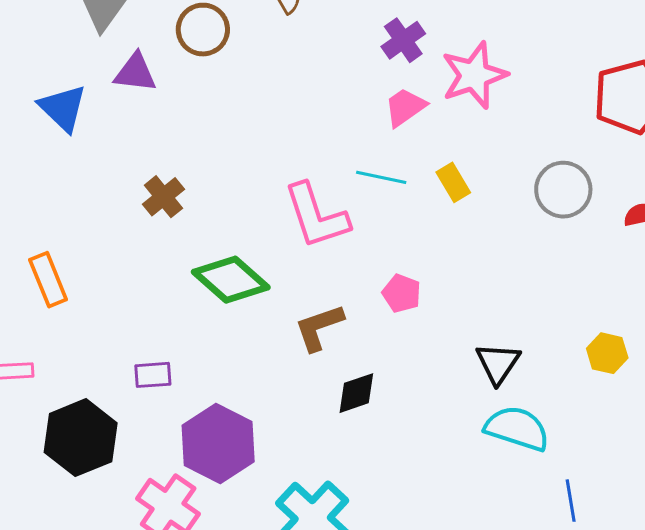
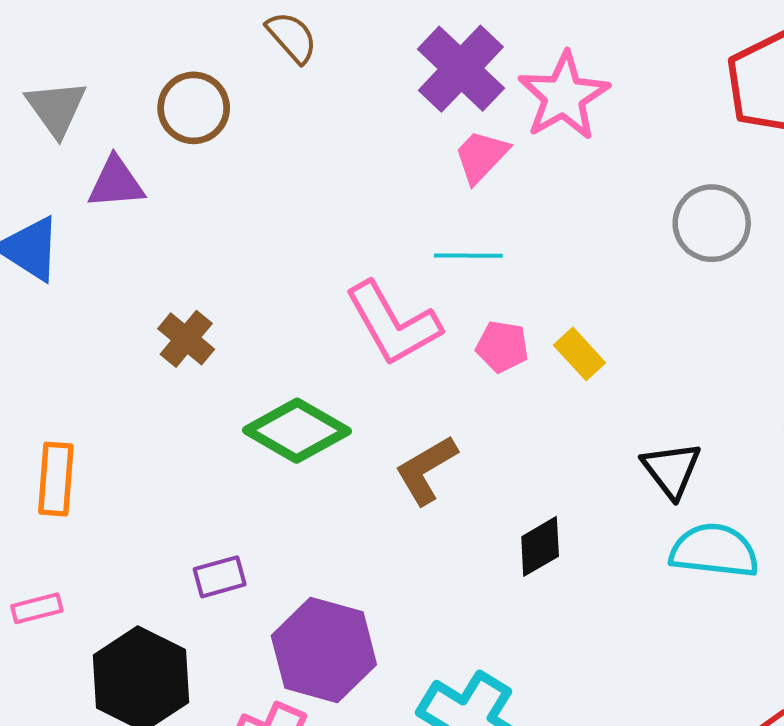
purple cross: (403, 40) -> (461, 69), size x1.5
yellow rectangle: (453, 182) -> (579, 354), moved
orange rectangle: (48, 280) -> (56, 479), turned 38
pink pentagon: (401, 293) -> (502, 347), moved
black diamond: (356, 393) -> (540, 546), moved

